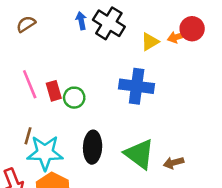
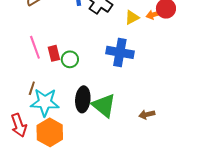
green triangle: (139, 154) -> (104, 105), moved

